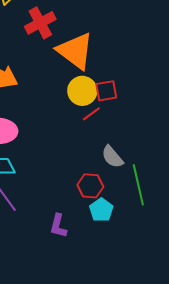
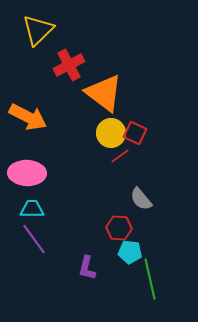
red square: (106, 91) -> (135, 133), turned 35
green line: (138, 185) -> (150, 279), moved
cyan pentagon: (101, 210) -> (130, 252), turned -30

